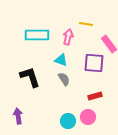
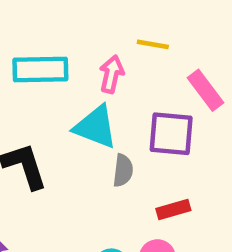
cyan triangle: (61, 60) -> (95, 127), size x1.5
gray semicircle: (64, 79) -> (123, 170), moved, turned 40

